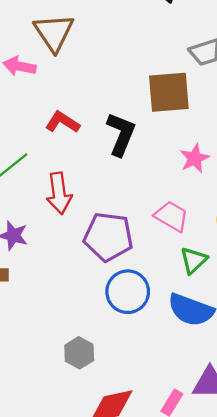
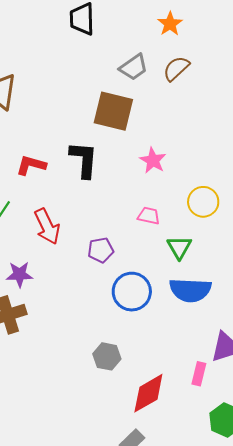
brown square: (169, 92) -> (113, 111), turned 36
pink trapezoid: (171, 216) -> (149, 216), size x0.7
purple pentagon: (108, 237) -> (101, 250), size x0.6

